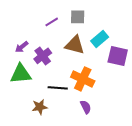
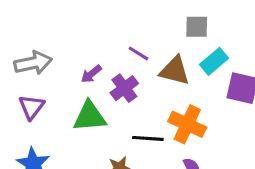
gray square: (78, 17) -> (197, 27), moved
purple line: (52, 22) -> (138, 53), moved, turned 64

